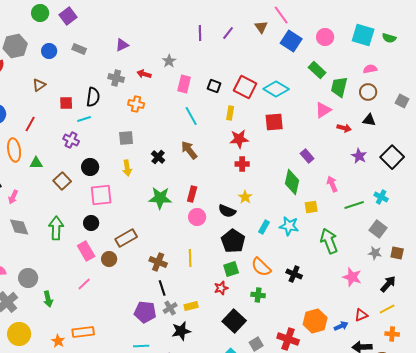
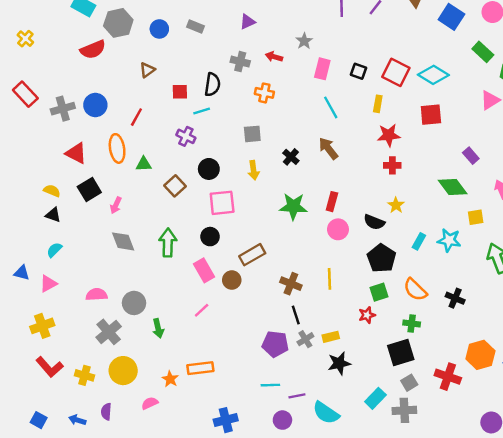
green diamond: (292, 182) -> (453, 187), turned -50
black square: (234, 321) -> (401, 352), moved, turned 30
black star: (181, 331) -> (339, 363), moved

